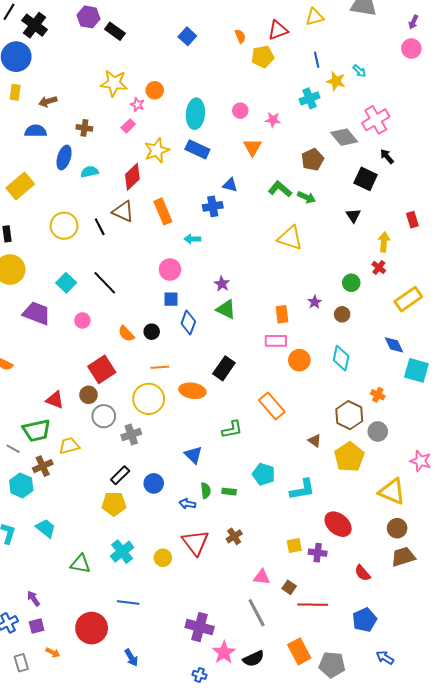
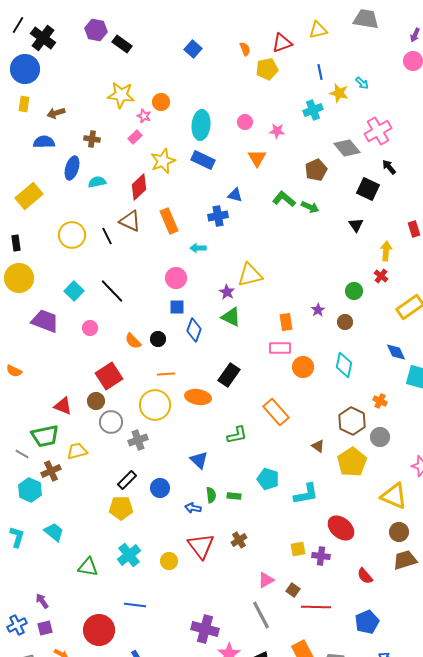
yellow triangle: (290, 238) -> (250, 275), moved, turned -32
pink triangle: (262, 577) -> (266, 580), turned -36

